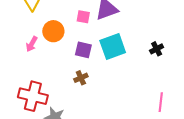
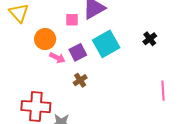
pink arrow: (32, 44) -> (57, 58), moved, turned -84
purple square: (83, 50) -> (78, 52), turned -30

